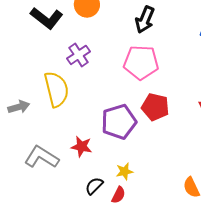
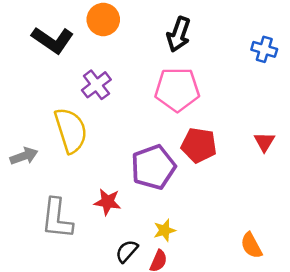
gray L-shape: (41, 157) -> (57, 219), turned -112

